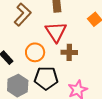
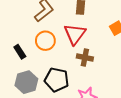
orange circle: (35, 52) -> (45, 41), moved

